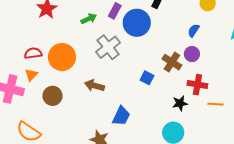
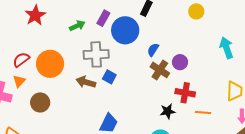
blue semicircle: (194, 31) -> (153, 50), moved
gray cross: (108, 47) -> (96, 54), turned 35
red semicircle: (33, 53) -> (21, 60), turned -30
blue square: (147, 78) -> (109, 77), moved
brown arrow: (94, 86) -> (86, 82), moved

